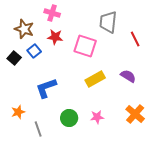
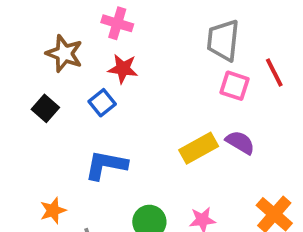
pink square: (85, 46) -> (235, 86), moved, size x0.7
blue square: (34, 51) -> (102, 103), moved
purple semicircle: (128, 76) -> (240, 142), moved
blue L-shape: (46, 88) -> (106, 165), turned 30

